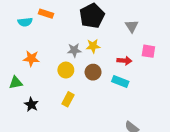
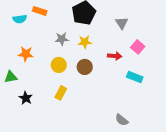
gray star: (74, 50) -> (62, 39), moved
pink square: (148, 51) -> (138, 47), turned 32
cyan rectangle: (120, 82) -> (135, 77), moved

